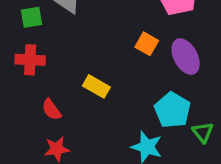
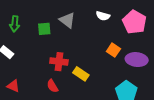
purple ellipse: (186, 57) -> (137, 60), turned -60
red cross: (30, 60) -> (59, 62), moved

